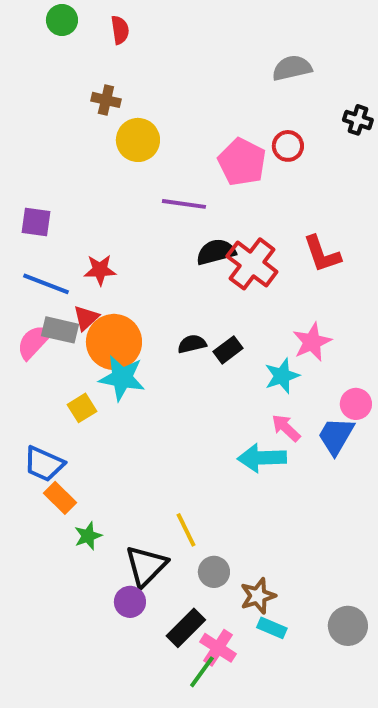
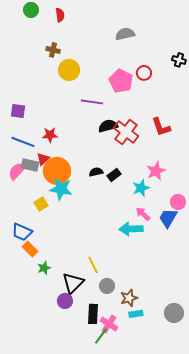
gray semicircle: (292, 68) -> (125, 34), moved
black rectangle: (186, 628) -> (93, 314), turned -42
cyan rectangle: (272, 628) -> (136, 314), turned -32

